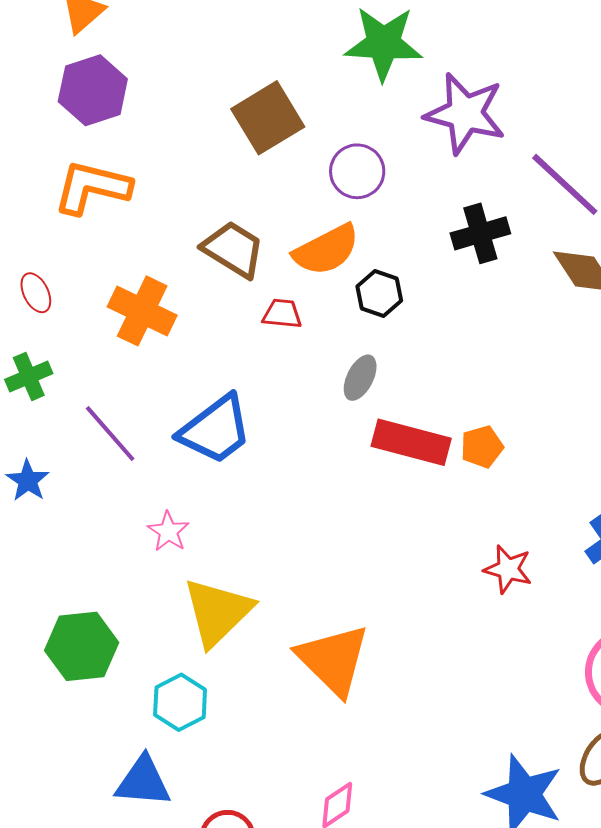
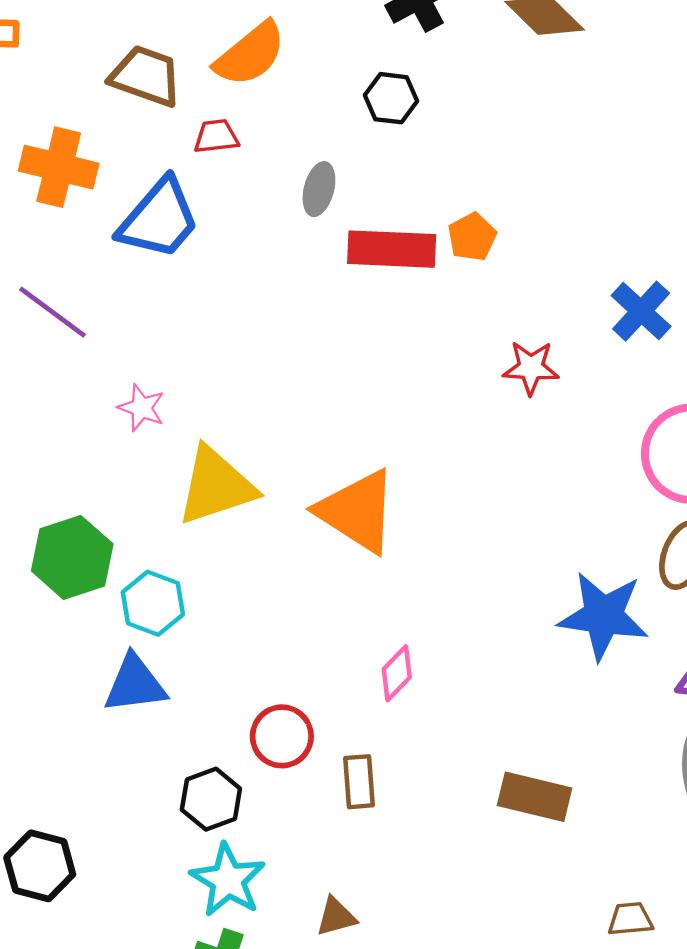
black hexagon: (379, 294) -> (391, 98), moved
blue trapezoid: (215, 430) -> (159, 219), moved
yellow triangle: (217, 612) -> (216, 486), turned 38
cyan hexagon: (180, 702) -> (153, 603), moved
blue triangle: (143, 782) -> (135, 684), moved

